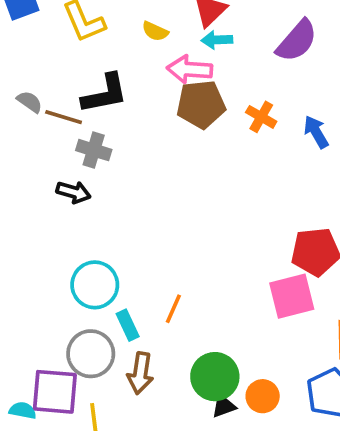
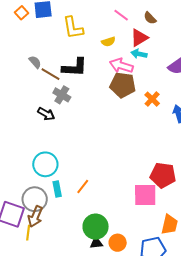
yellow semicircle: (155, 31) -> (108, 42), turned -56
brown arrow: (140, 373) -> (35, 216), moved

